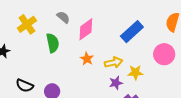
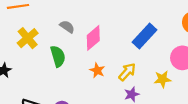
yellow arrow: (114, 62) -> (127, 72), turned -30
yellow star: (135, 72) -> (162, 79), moved

